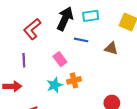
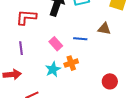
red L-shape: (32, 29) -> (26, 17), turned 50
blue line: (81, 40) -> (80, 39), moved

